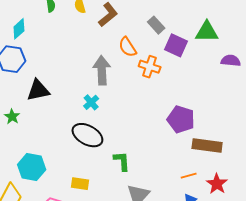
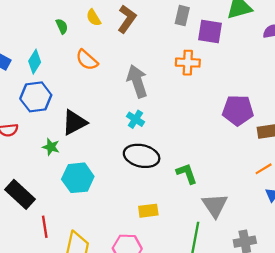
gray rectangle: (156, 25) -> (182, 16), turned 72
orange semicircle: (128, 47) -> (87, 60), moved
green star: (12, 117) -> (51, 147), moved
cyan hexagon: (32, 167) -> (78, 178), moved

